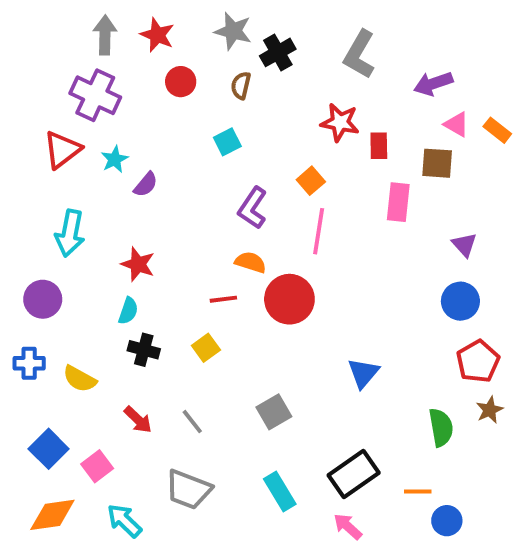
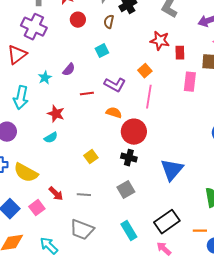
cyan star: (115, 159) -> (45, 78), moved
purple semicircle: (146, 185) -> (69, 70), moved
purple L-shape: (253, 208) -> (115, 85), turned -95
red line: (223, 299) -> (87, 94), moved
cyan semicircle: (128, 311) -> (51, 138), turned 40
black cross: (144, 350) -> (129, 158), moved
blue triangle: (363, 373) -> (172, 170), size x1.4
yellow semicircle: (80, 379) -> (26, 173), size x1.4
gray line: (192, 422) -> (84, 195), turned -48
pink square: (97, 466) -> (37, 208), moved

